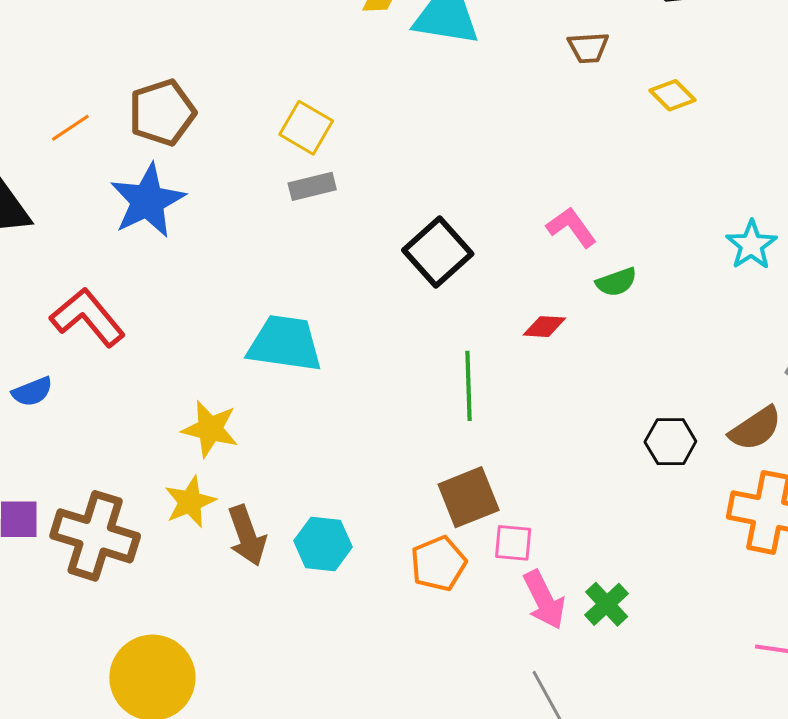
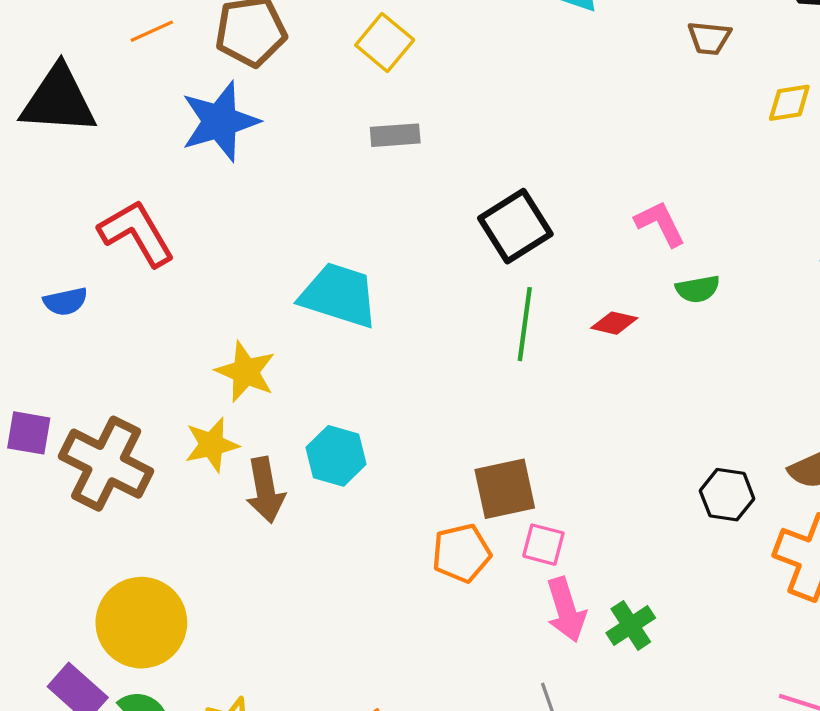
yellow diamond: (672, 95) -> (789, 103), turned -63
yellow square: (306, 128) -> (385, 43), moved
green line: (469, 386) -> (525, 324), moved
black hexagon: (670, 442) -> (727, 495), moved
cyan hexagon: (323, 544) -> (336, 456), moved

